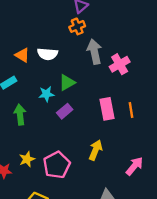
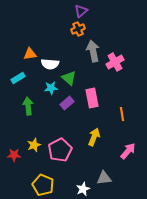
white semicircle: (47, 54) -> (50, 64), moved
orange triangle: (22, 55) -> (30, 54), turned -40
green triangle: (67, 83) -> (69, 78), turned -49
pink rectangle: (107, 109) -> (92, 98), moved
orange line: (131, 110) -> (122, 114), moved

